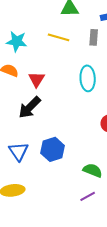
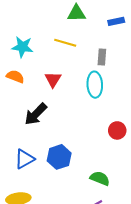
gray rectangle: (94, 37) -> (102, 57), moved
red triangle: (37, 79) -> (53, 79), moved
blue triangle: (19, 151) -> (24, 159), turned 35

